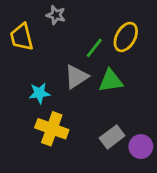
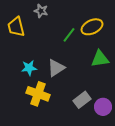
yellow ellipse: (126, 37) -> (92, 27), turned 35
gray triangle: (76, 77) -> (56, 68), moved
green triangle: (111, 81) -> (100, 59), moved

